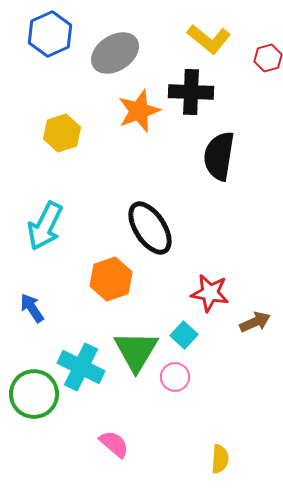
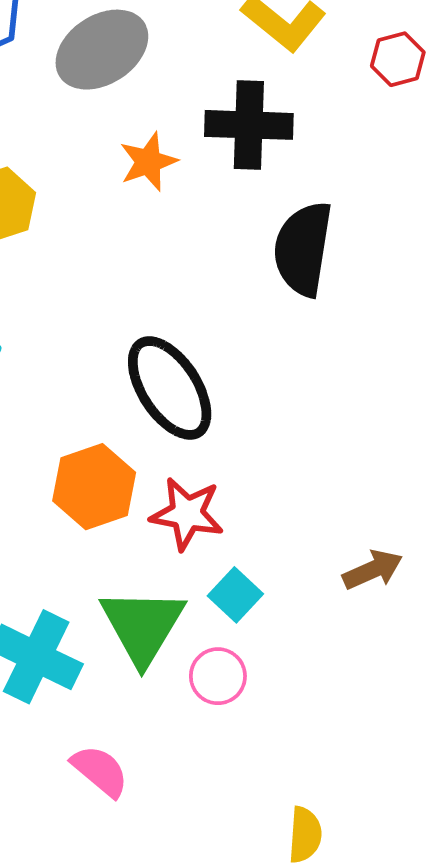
orange star: (139, 111) -> (148, 162), size x0.7
red star: (210, 293) -> (187, 514), moved
pink semicircle: (114, 444) -> (100, 771), moved

